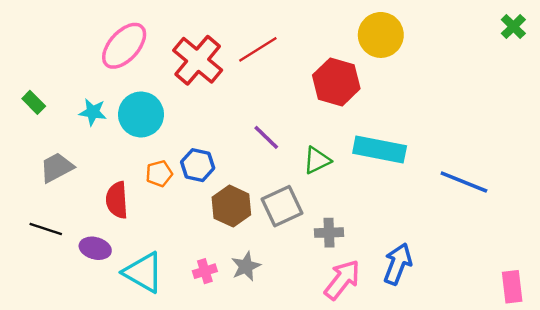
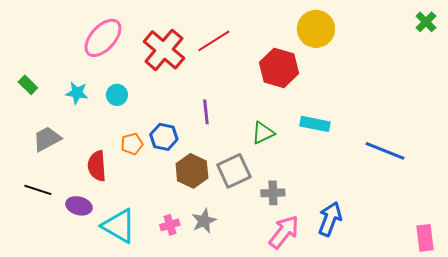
cyan circle: (141, 114) -> (117, 95), size x0.6
purple line: (266, 137) -> (206, 112), moved, turned 40
cyan rectangle: (380, 149) -> (315, 124), size x0.7

